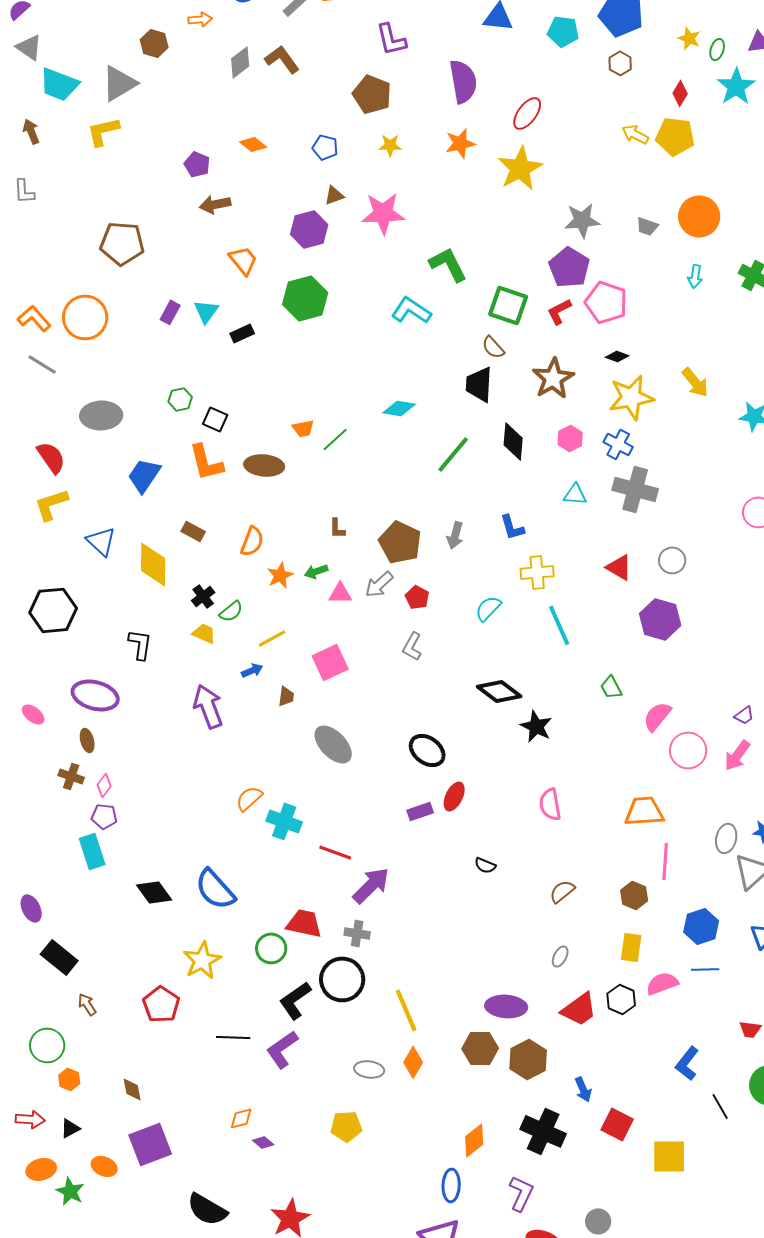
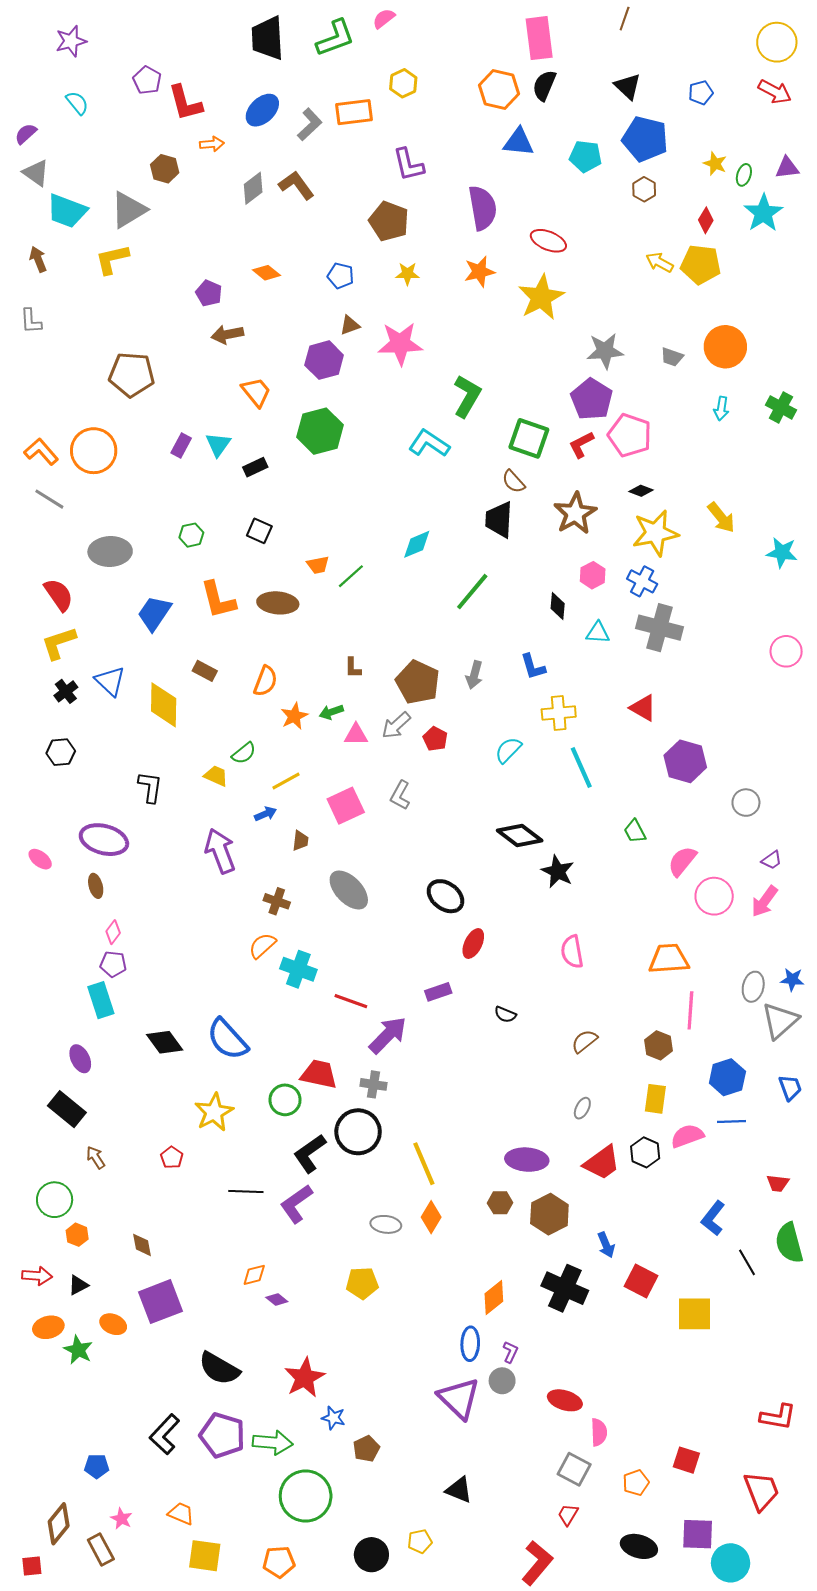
red ellipse: (527, 113) -> (548, 241), turned 76
green L-shape: (448, 264) -> (467, 396), turned 57
cyan diamond: (399, 408) -> (417, 544), turned -32
black square: (215, 419) -> (259, 531), moved
black diamond: (513, 441) -> (558, 606), moved, size x0.7
gray circle: (672, 560) -> (746, 803), moved
black cross: (203, 596) -> (66, 691), moved
black hexagon: (53, 610) -> (61, 752), size x0.6
gray L-shape: (412, 646) -> (400, 795), moved
brown cross: (71, 776) -> (277, 901), moved
purple rectangle: (420, 811) -> (438, 992), moved
purple ellipse: (31, 908) -> (80, 1059), moved
red pentagon: (161, 1004) -> (172, 1158), size x0.6
brown hexagon: (480, 1048) -> (500, 1203), size x0.7
purple L-shape: (521, 1193) -> (510, 1352), moved, size x0.6
gray circle: (598, 1221) -> (502, 1381), moved

